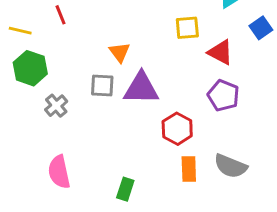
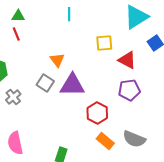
gray square: (102, 85) -> (45, 83), turned 30
purple pentagon: (223, 96) -> (129, 90), turned -30
orange rectangle: (189, 169) -> (105, 141), turned -48

